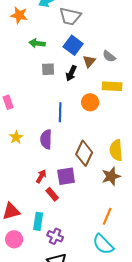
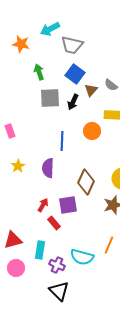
green arrow: (37, 43) -> (39, 72), turned 63
gray square: (48, 69) -> (50, 98), size x1.5
cyan semicircle: (103, 244) -> (82, 257), moved, turned -30

